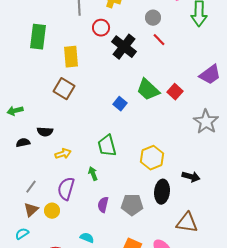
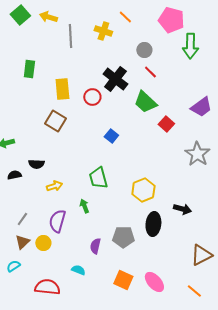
red circle: (101, 28) -> (92, 97), moved
green rectangle: (38, 37) -> (29, 69), size x0.7
green trapezoid: (148, 90) -> (145, 102), moved
purple semicircle: (103, 205) -> (95, 246), moved
brown triangle: (187, 223) -> (201, 255), moved, turned -35

